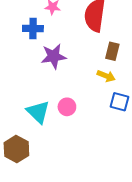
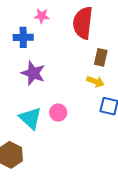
purple star: (54, 56) -> (33, 73), moved, turned 30

